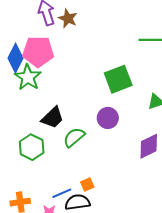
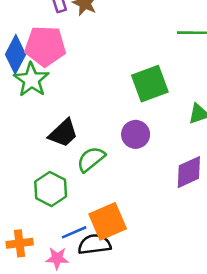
green hexagon: (32, 147) -> (51, 189), moved
orange square: (87, 184) -> (108, 221), size x2.0

